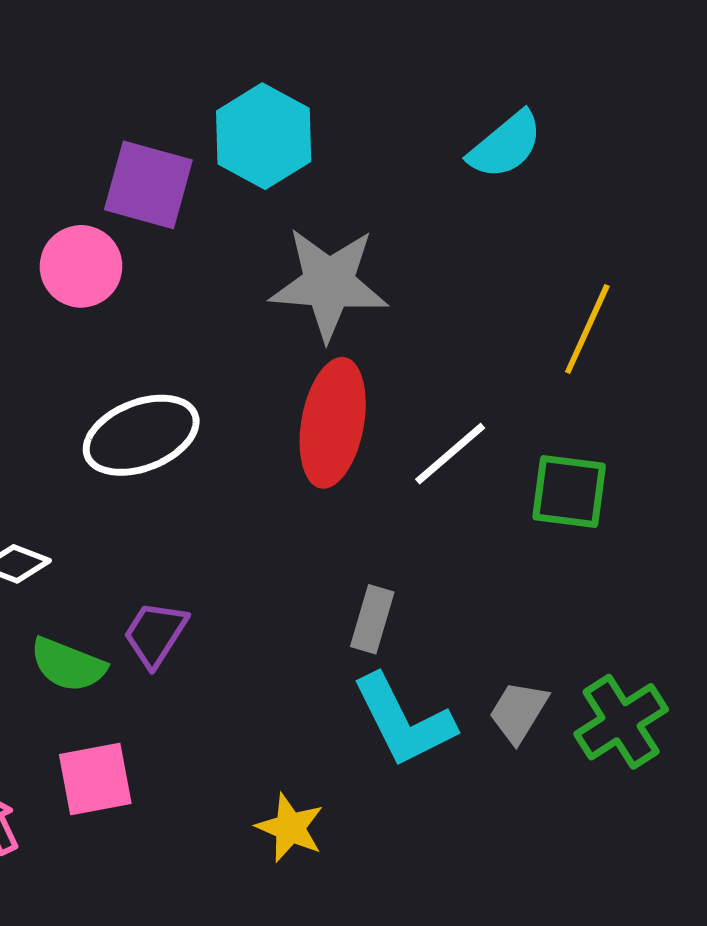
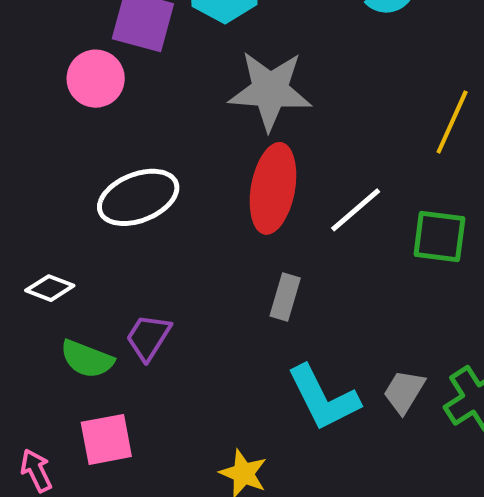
gray rectangle: (372, 619) -> (285, 297), moved

